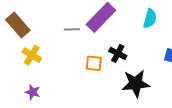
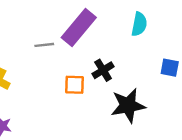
black cross: (118, 53) -> (103, 70), turned 36

